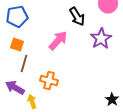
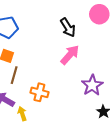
purple star: (101, 39) -> (92, 85), moved
pink arrow: (58, 41) -> (70, 55), moved

